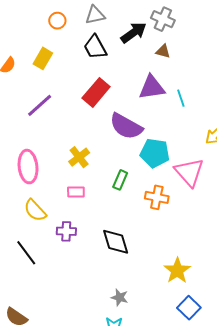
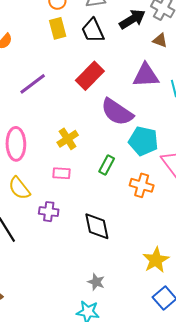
yellow rectangle: (43, 58) -> (58, 28), moved, turned -50

